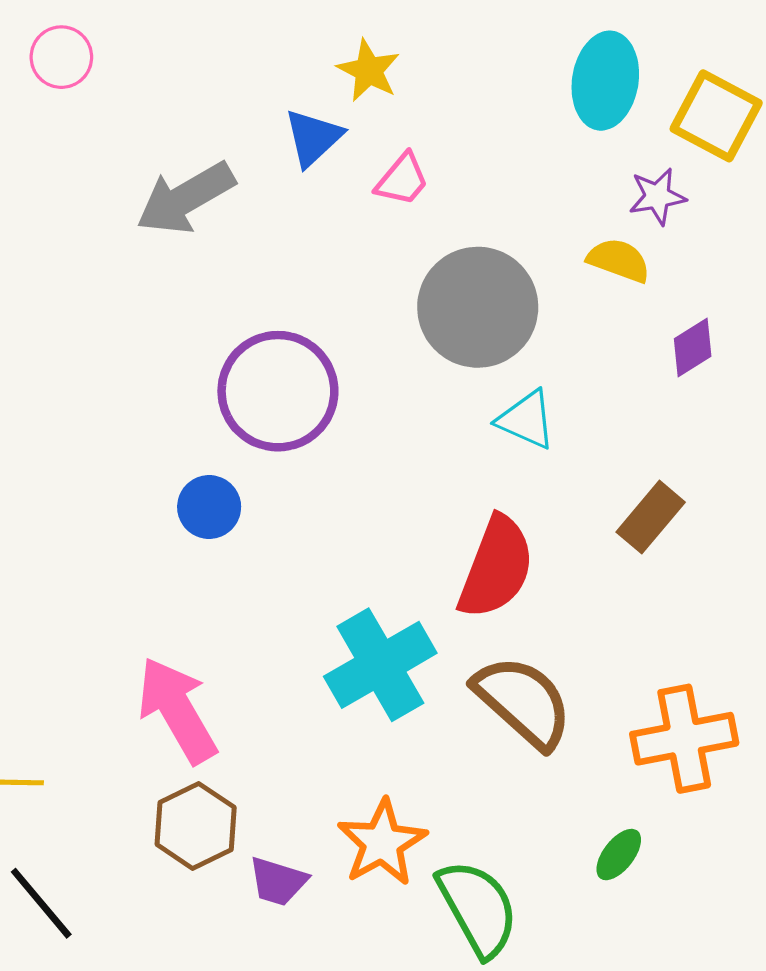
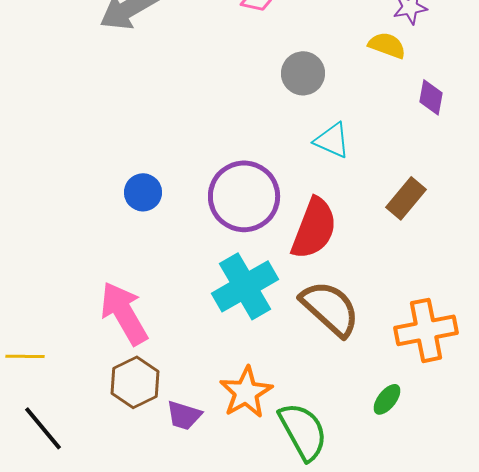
gray circle: (478, 307) -> (303, 73), size x0.6
purple diamond: (693, 348) -> (431, 97), turned -48
purple circle: (278, 391) -> (244, 196), moved

